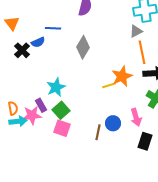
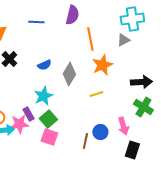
blue line: (53, 28) -> (36, 22), moved
blue semicircle: (38, 42) -> (44, 65), moved
gray diamond: (83, 47) -> (69, 74), moved
orange line: (142, 52) -> (90, 39), moved
orange star: (122, 76) -> (102, 65), moved

